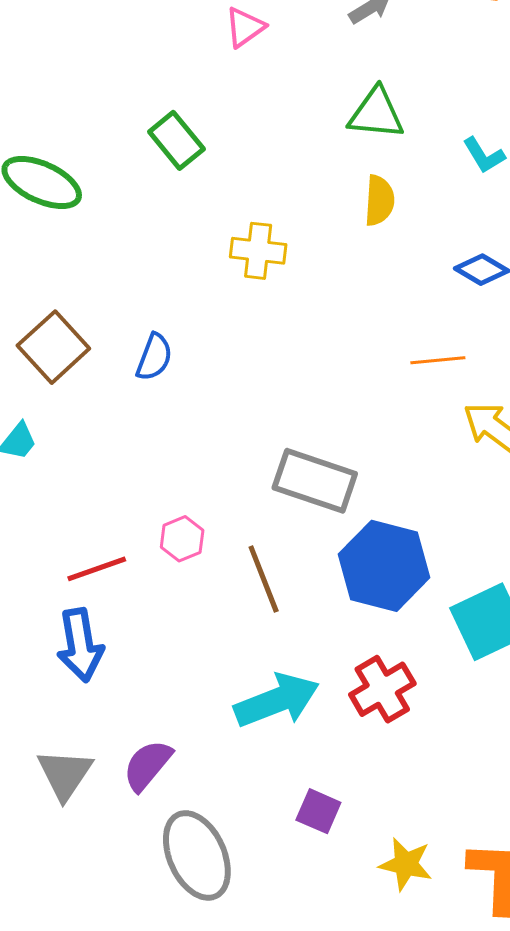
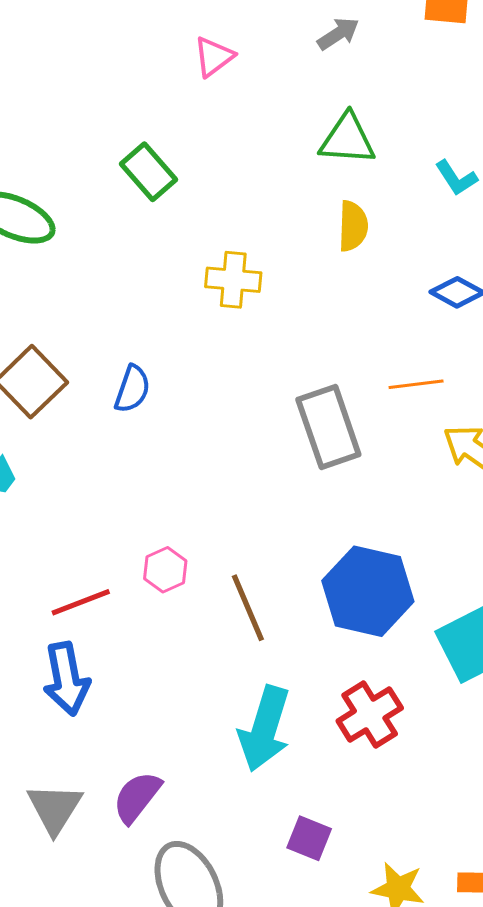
gray rectangle: (315, 481) -> (328, 427), moved, turned 54
cyan arrow: (277, 700) -> (264, 729), turned 130

